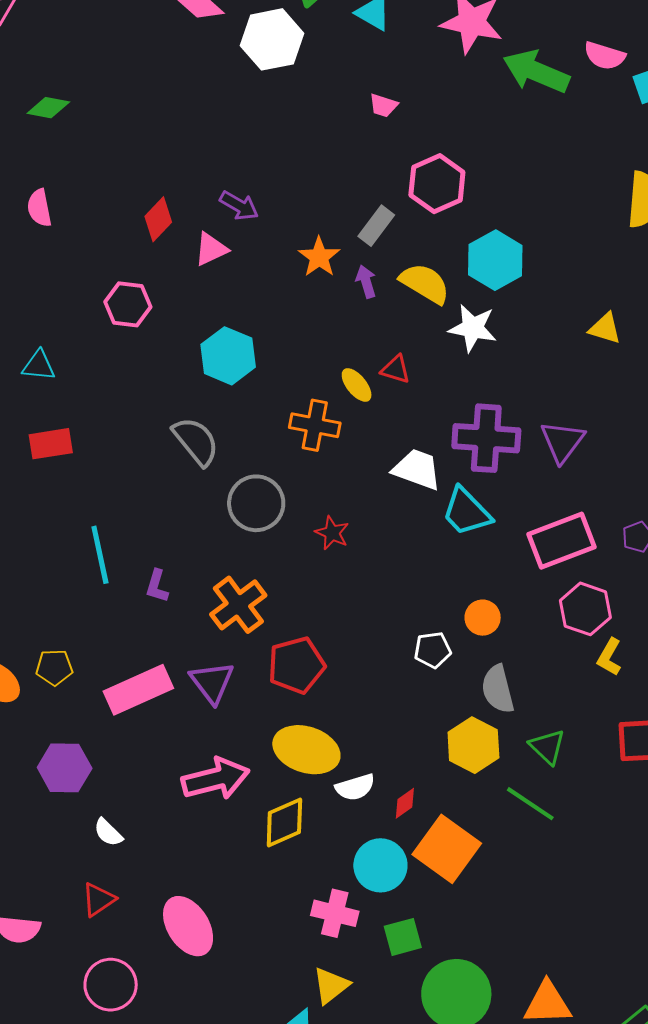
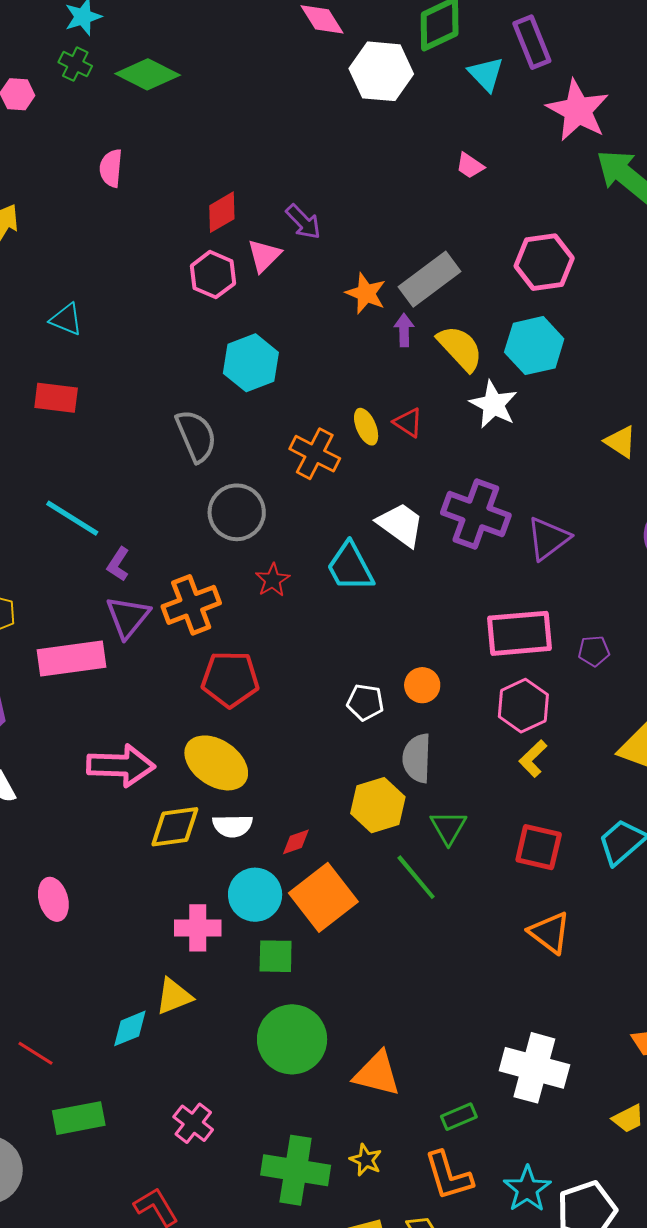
green diamond: (48, 108) -> (148, 74), size x1.5
pink hexagon: (437, 184) -> (544, 262), moved
gray rectangle: (376, 226) -> (430, 279), size x1.5
pink triangle: (211, 249) -> (264, 256), turned -36
orange star: (319, 257) -> (366, 293), turned -30
pink hexagon: (128, 304) -> (213, 275), moved
cyan trapezoid: (466, 512) -> (350, 567), moved
red star: (332, 533) -> (273, 580), moved
cyan line: (100, 555) -> (72, 518), turned -62
purple triangle: (212, 682) -> (128, 617), moved
white semicircle: (355, 787) -> (233, 826), moved
pink cross: (335, 913) -> (198, 928), turned -30
pink ellipse: (188, 926) -> (53, 899), size x0.7
green square: (403, 937) -> (276, 956), moved

